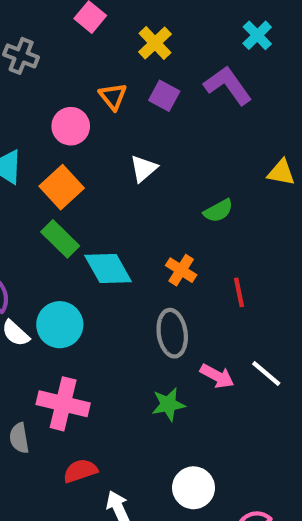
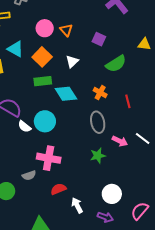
orange triangle: (113, 96) -> (66, 30), moved
purple square: (164, 96) -> (99, 39), moved
white triangle: (143, 169) -> (72, 61), moved
green semicircle: (218, 211) -> (116, 64), size x1.5
green rectangle: (60, 239) -> (43, 81), turned -48
gray semicircle: (19, 438) -> (29, 175), turned -96

